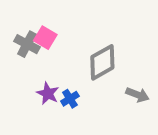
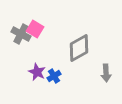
gray arrow: (137, 95) -> (106, 73), turned 66

